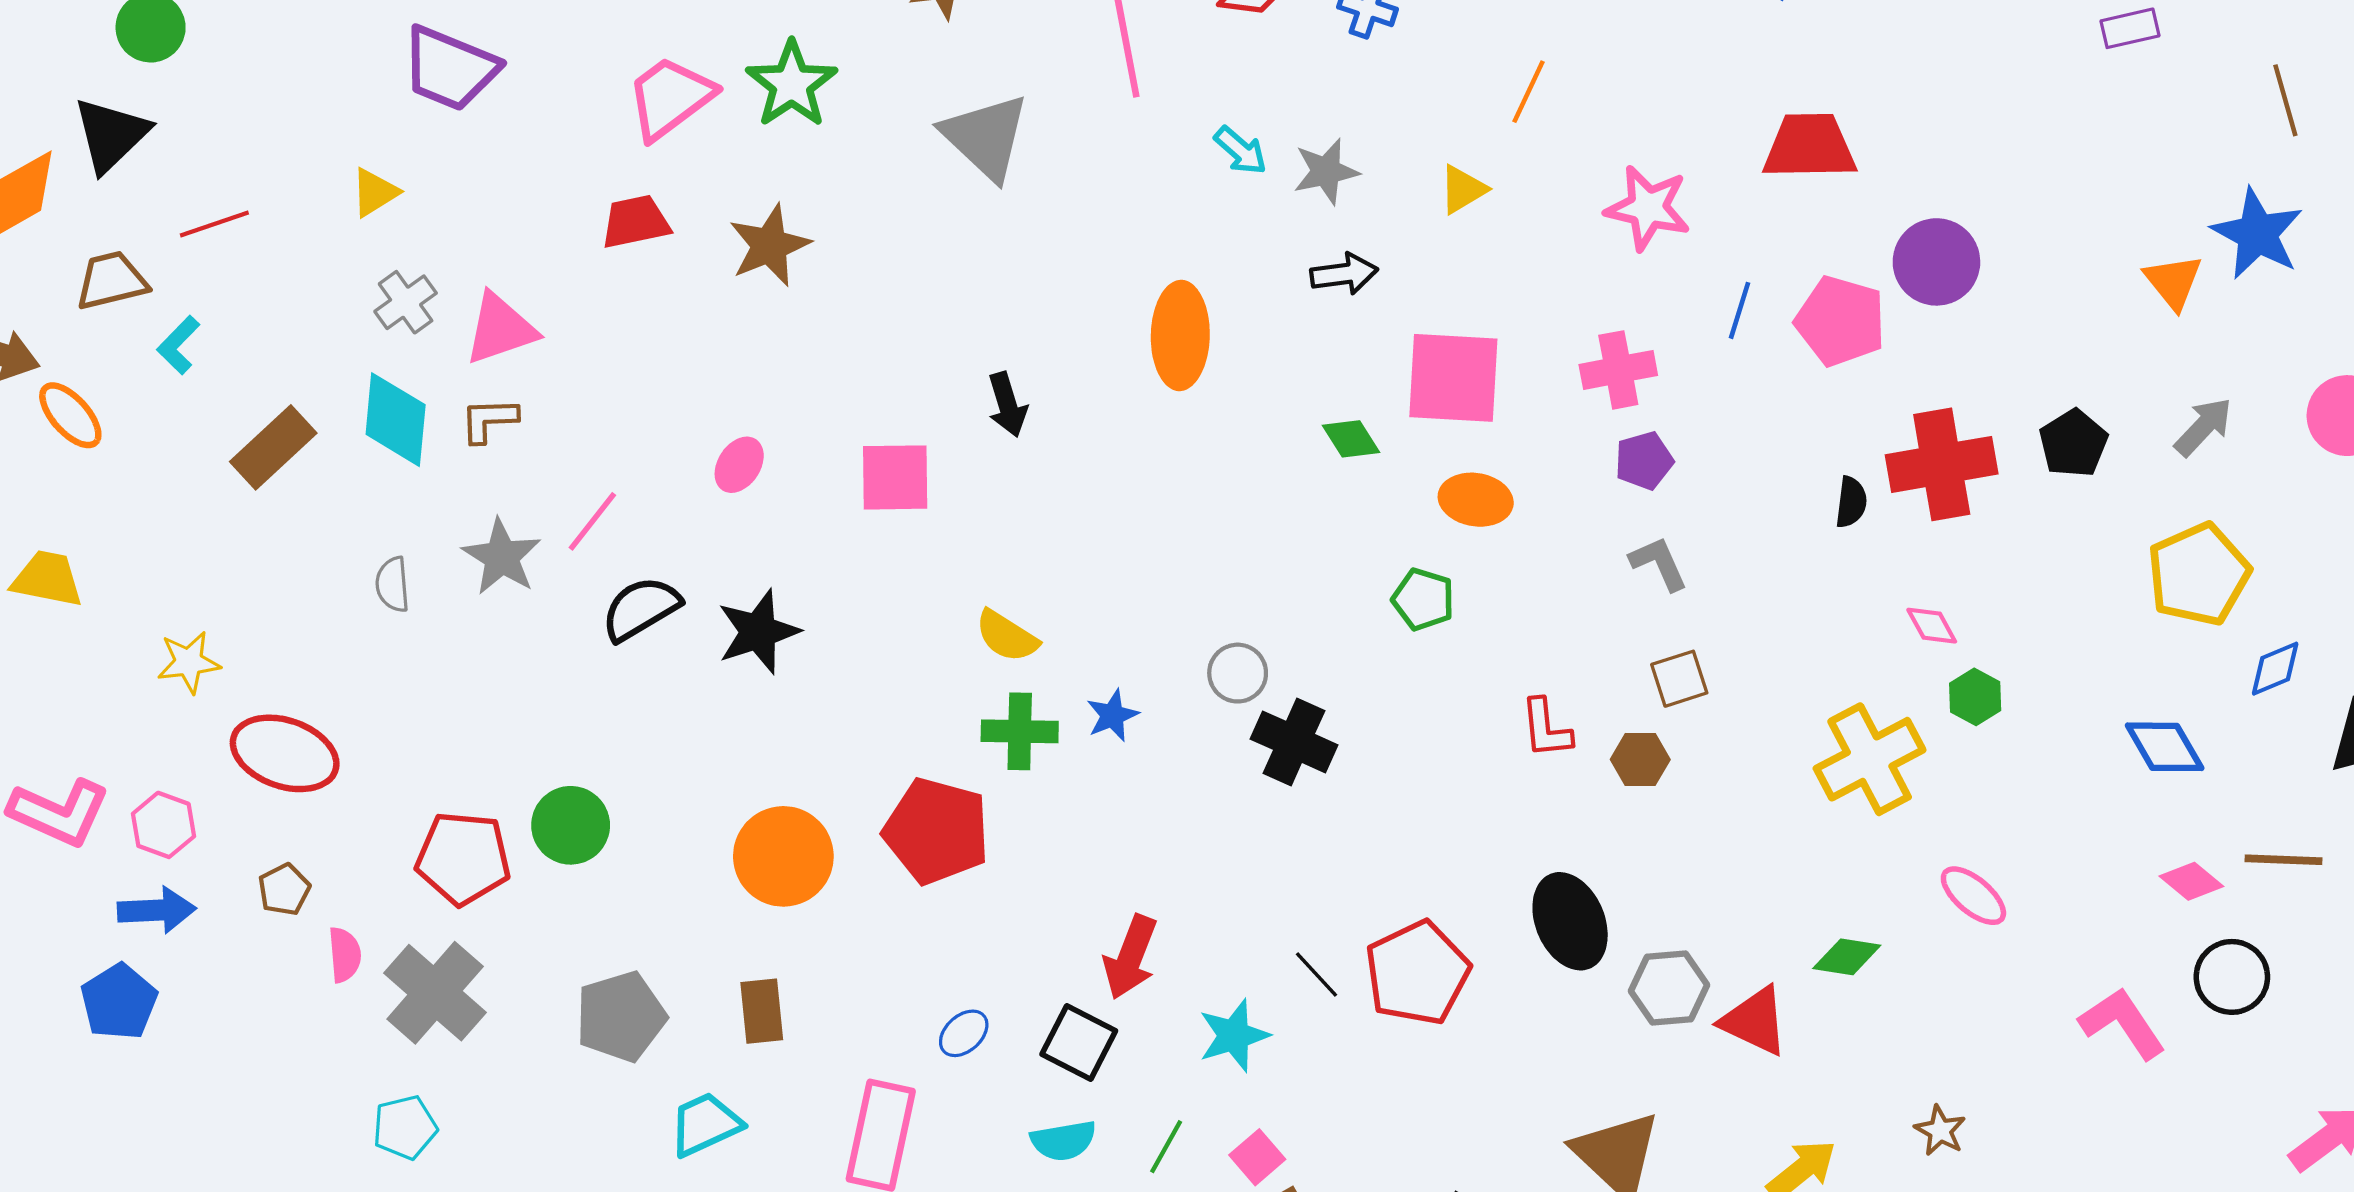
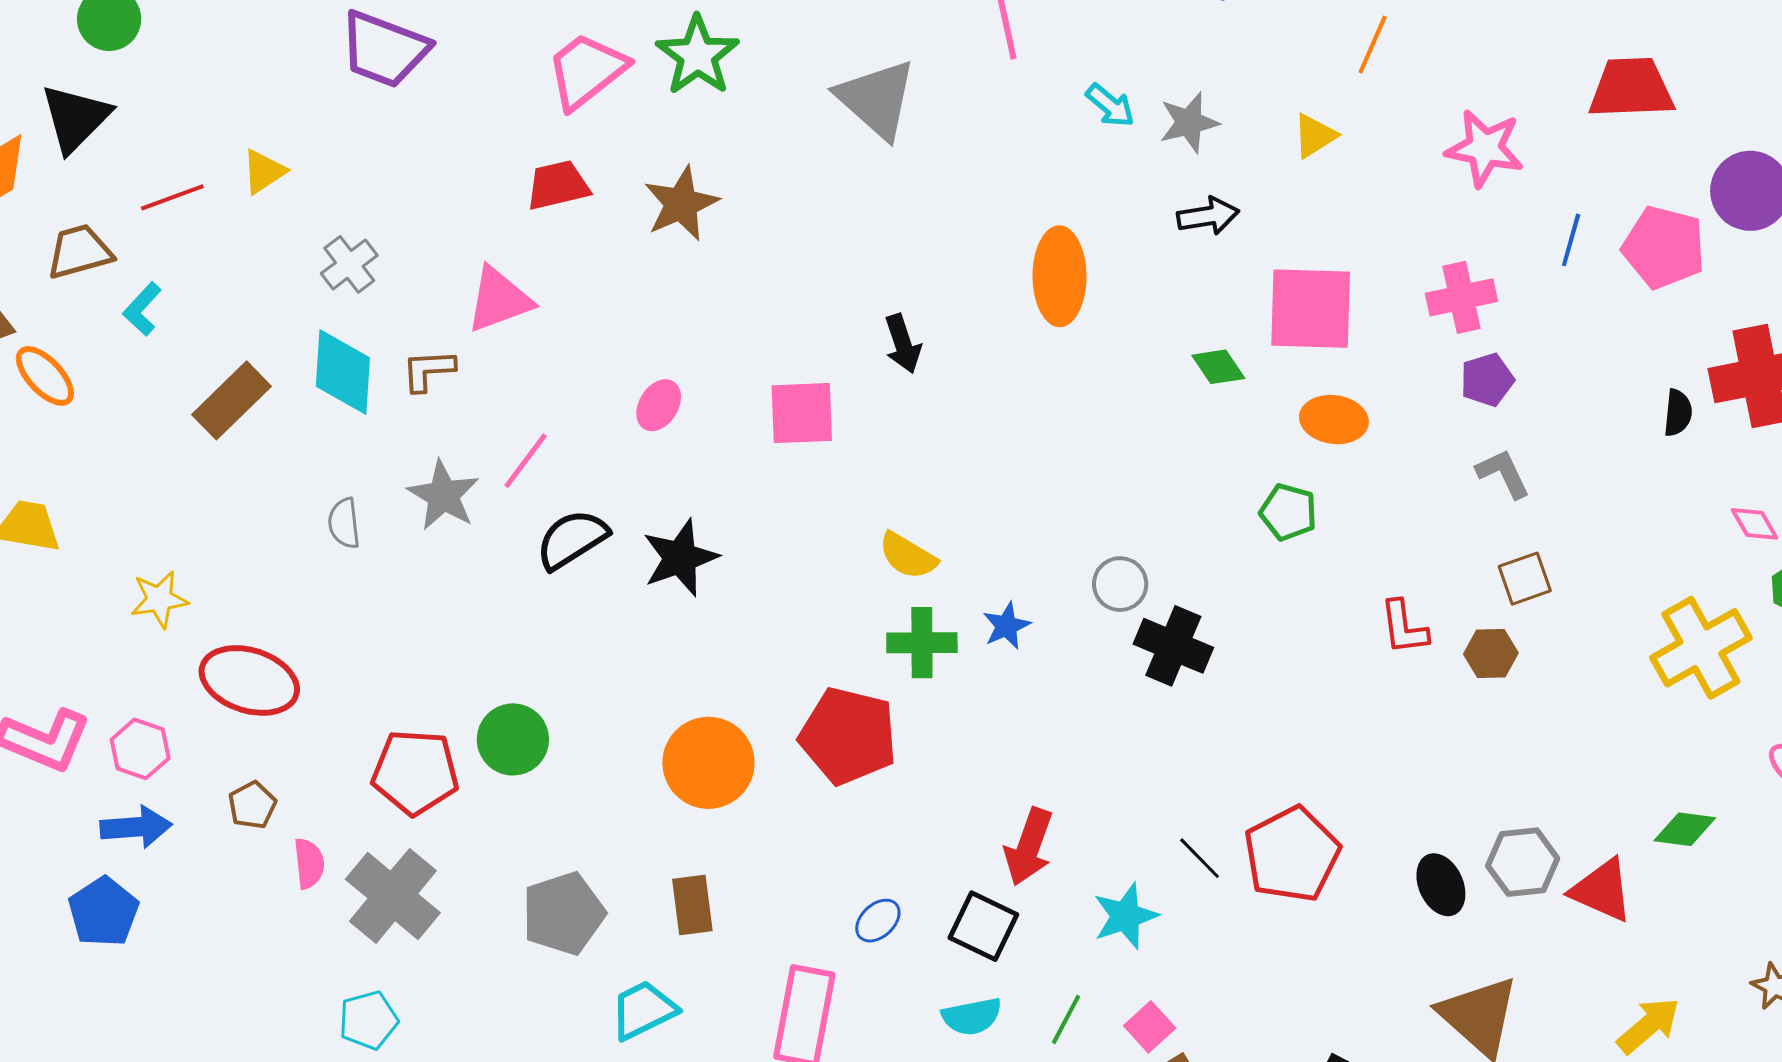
yellow triangle: (375, 192) -> (264, 172), moved
pink triangle: (500, 329) -> (499, 300), moved
black ellipse: (1570, 921) -> (1441, 885), moved, size x0.7

